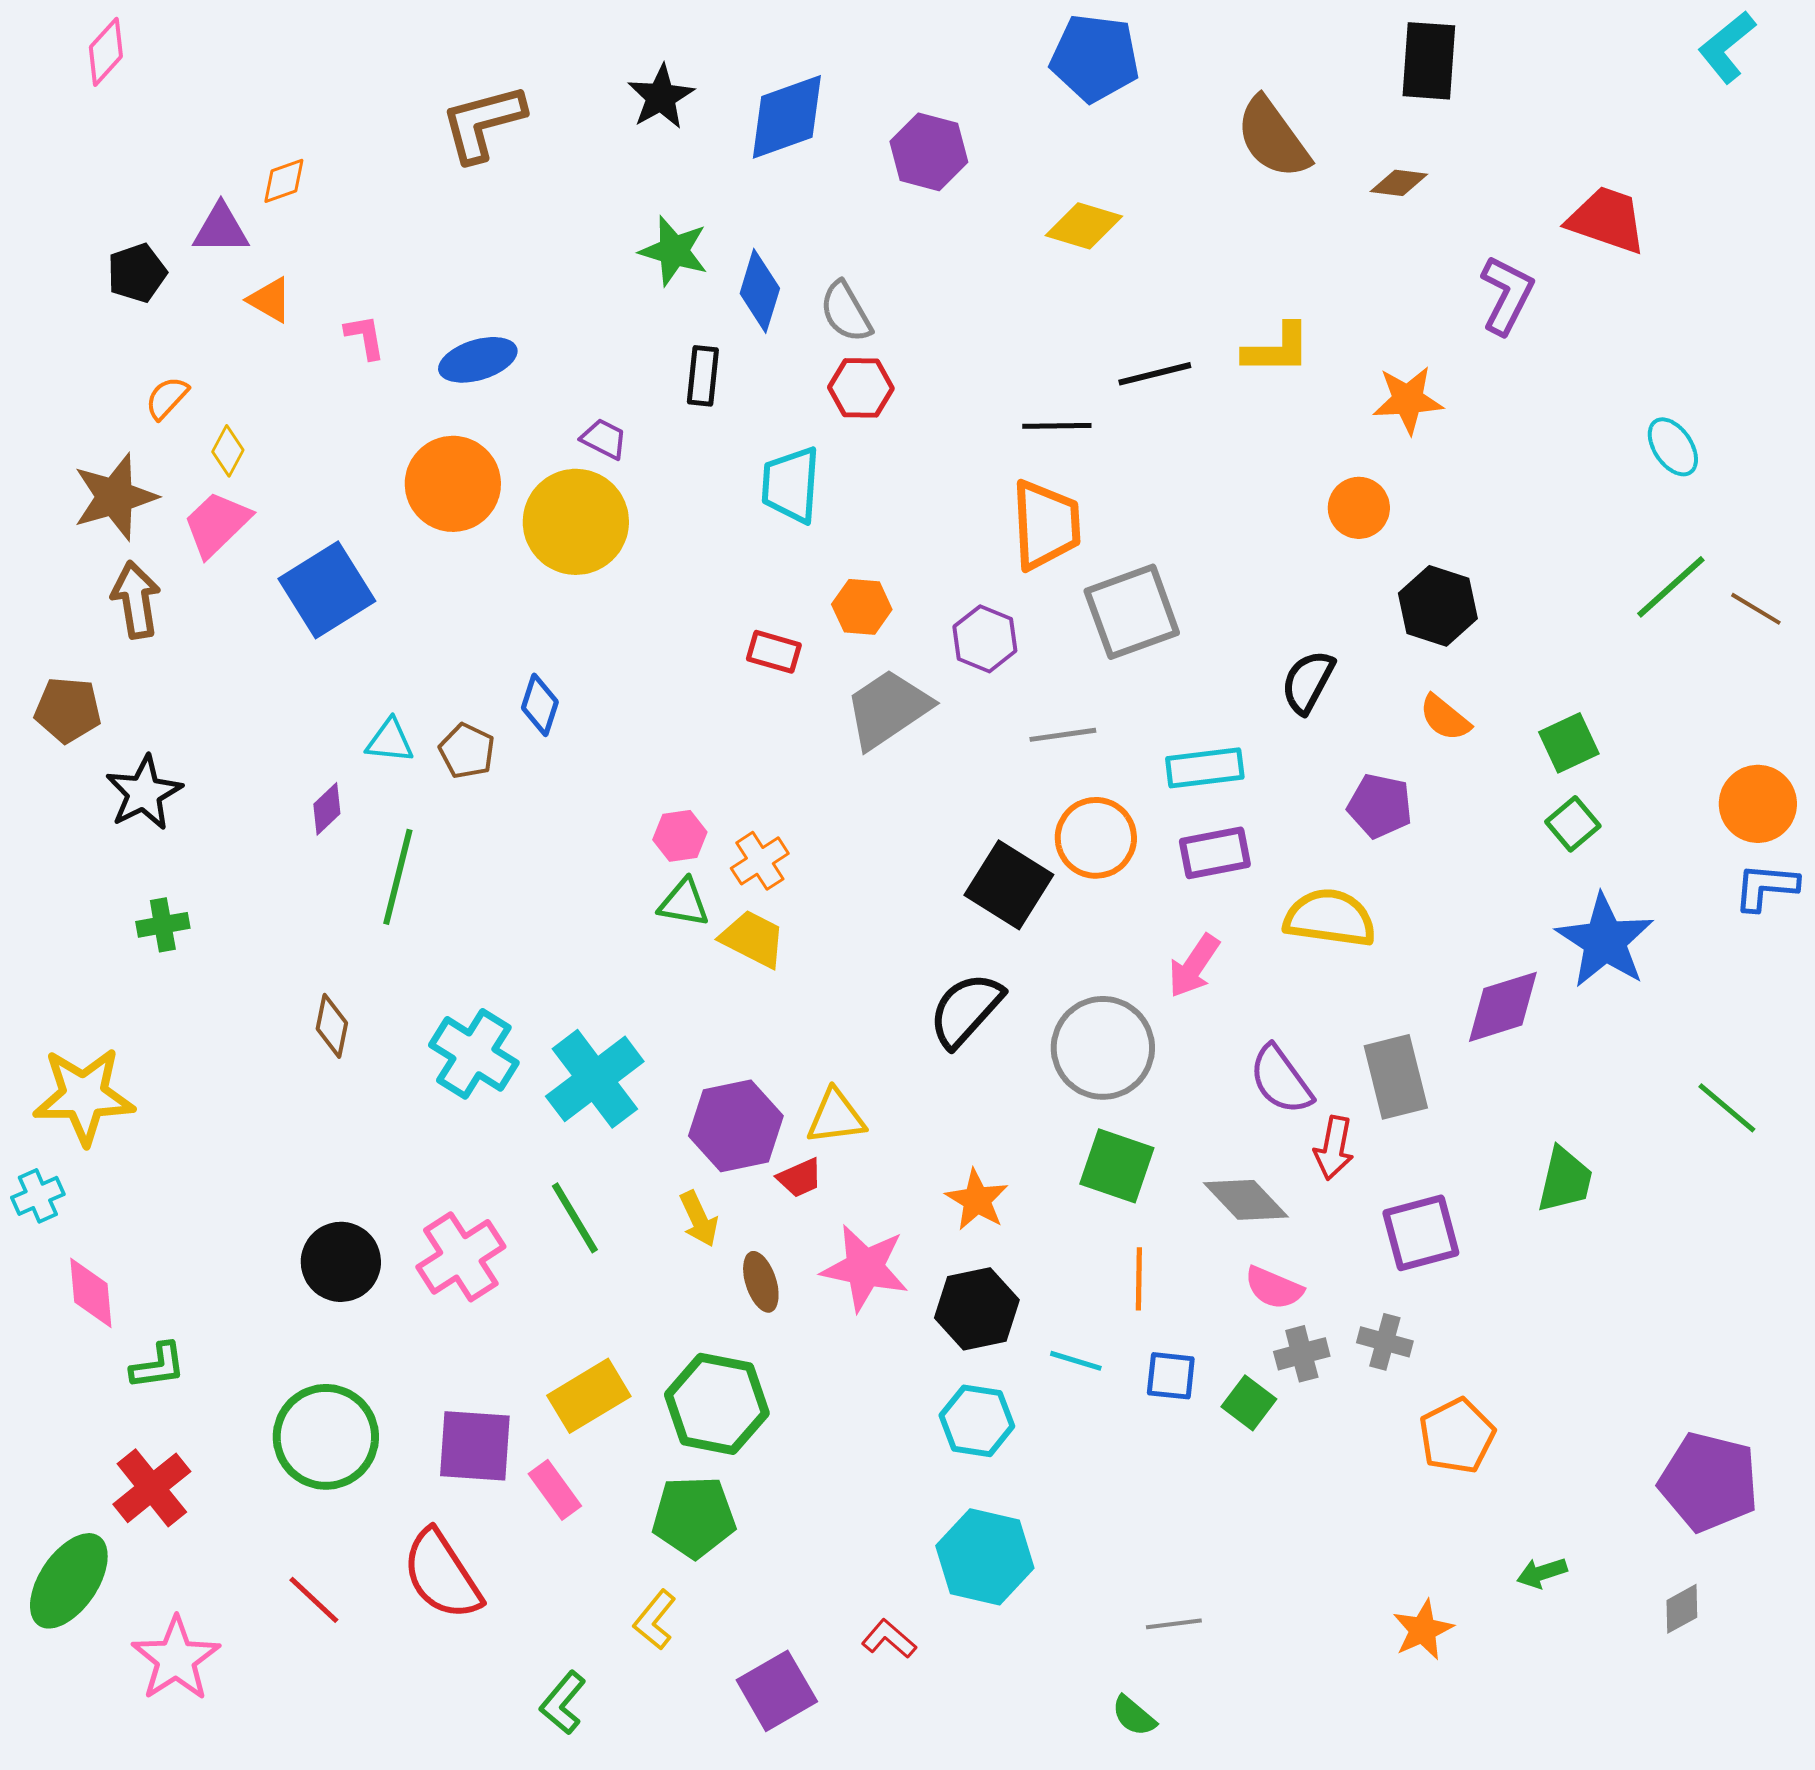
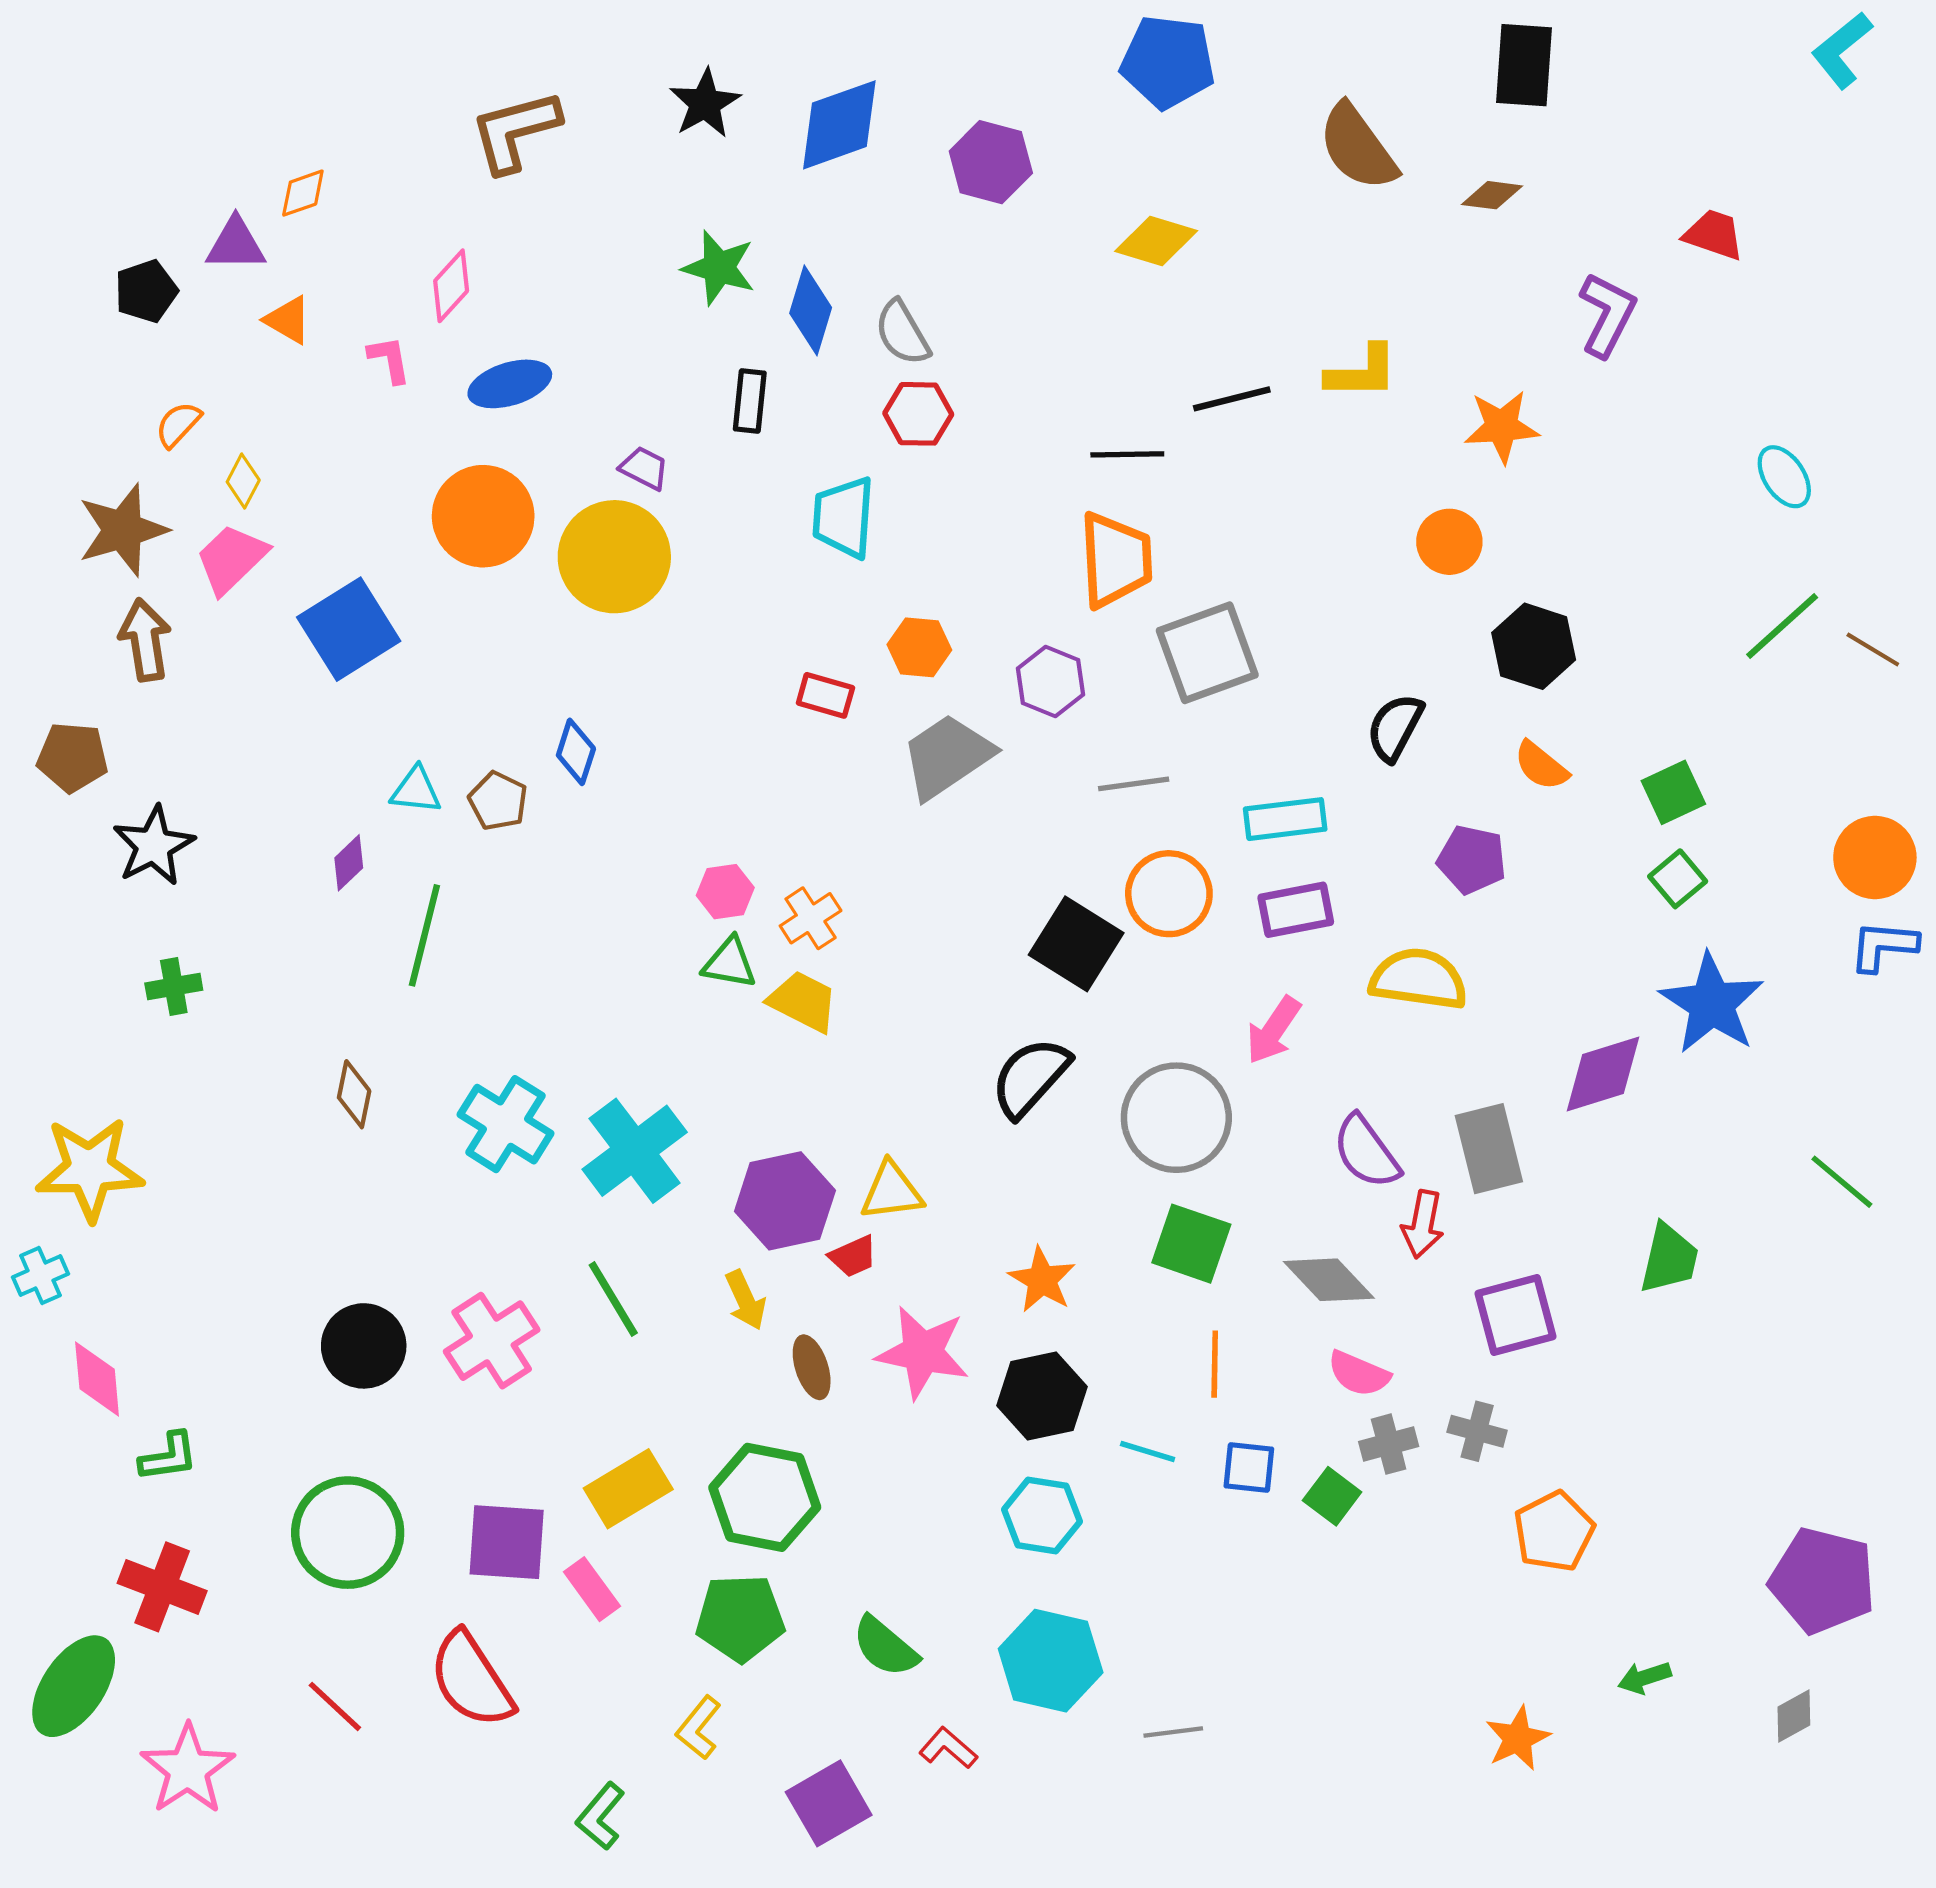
pink diamond: (106, 52) -> (451, 286), moved
red trapezoid: (1607, 220) -> (1714, 235), size x0.7
red cross: (152, 1488) -> (162, 1587), turned -30
gray line: (1174, 1624) -> (1173, 1732), moved
green semicircle: (1134, 1716) -> (885, 1647), moved, size x1.4

